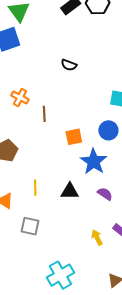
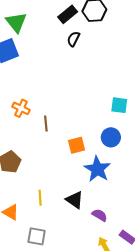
black semicircle: (69, 65) -> (73, 39), moved, turned 98
black triangle: (70, 191) -> (75, 200), turned 36
purple semicircle: (105, 194) -> (100, 215), moved

